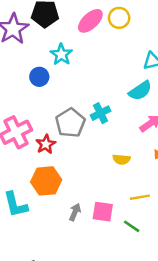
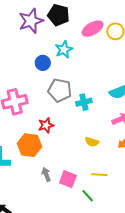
gray pentagon: (70, 123) -> (60, 90), moved, turned 30
red star: (46, 144) -> (46, 125), moved
gray arrow: (75, 212) -> (46, 174), turned -56

